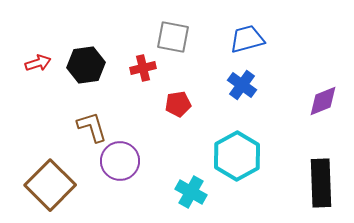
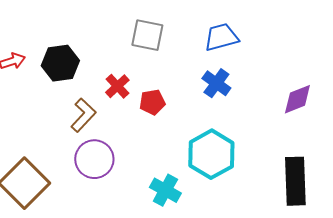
red cross: (143, 68) -> (117, 86), moved, turned -30
brown L-shape: (92, 127) -> (83, 115), moved, turned 60

